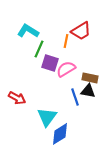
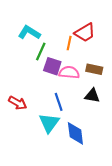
pink semicircle: (66, 69) -> (69, 72), turned 36
brown rectangle: (90, 78) -> (94, 69), moved
blue line: (75, 97) -> (59, 102), moved
blue diamond: (60, 134) -> (75, 133), moved, turned -65

